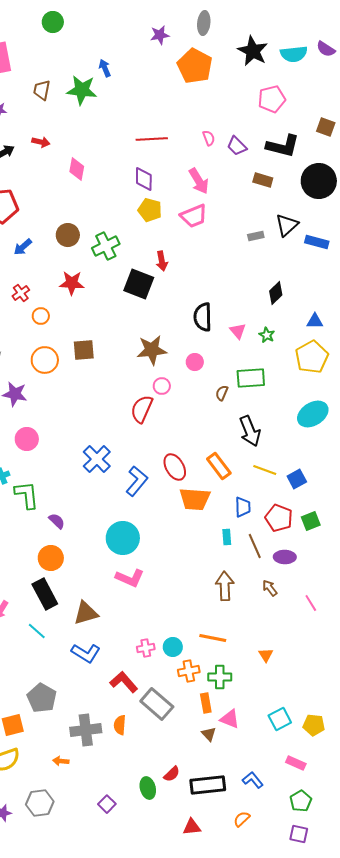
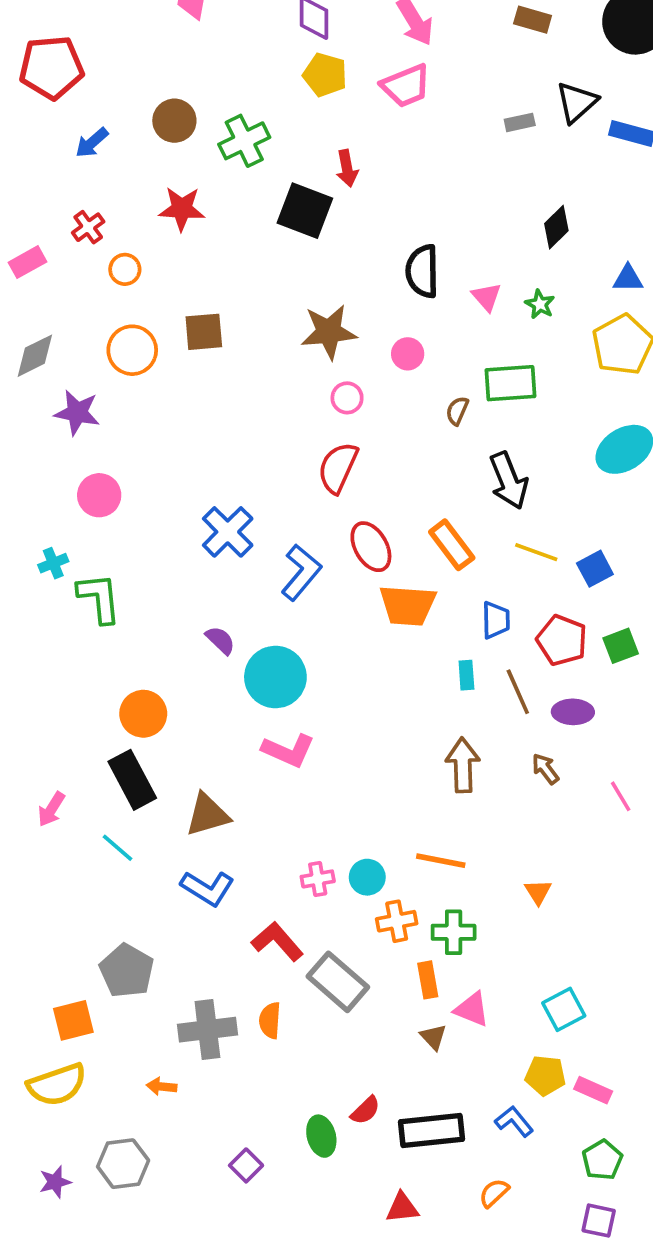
red semicircle: (142, 409) -> (338, 468), moved
purple semicircle: (57, 521) -> (220, 640), moved
yellow pentagon: (314, 725) -> (545, 1075), moved

